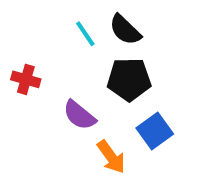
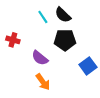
blue square: (155, 131) -> (88, 66), moved
orange arrow: (111, 157) -> (43, 82), moved

